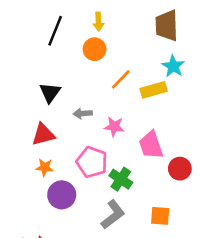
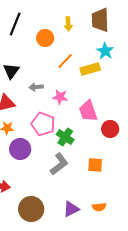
yellow arrow: (98, 22) -> (68, 24), moved

